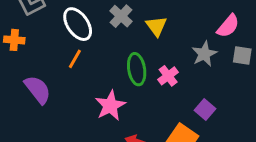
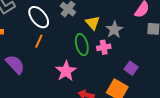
yellow triangle: (156, 26) -> (93, 23), moved
gray star: (204, 54) -> (114, 30), moved
pink cross: (168, 76) -> (104, 47), turned 32

